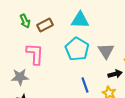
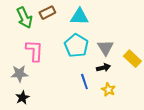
green arrow: (25, 21) -> (24, 18), size x1.5
brown rectangle: (45, 25) -> (47, 13), moved
black arrow: (115, 74) -> (103, 68), moved

